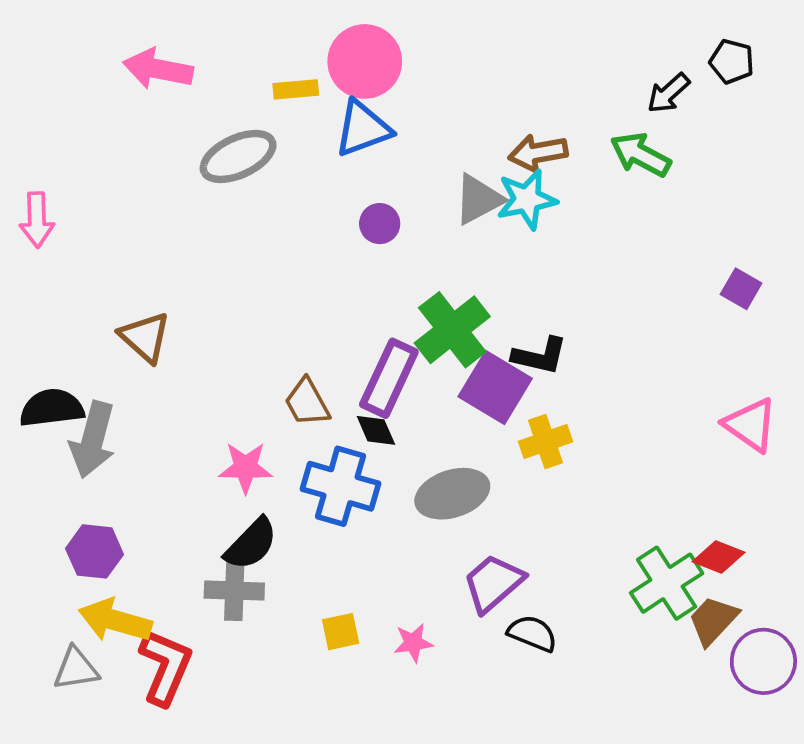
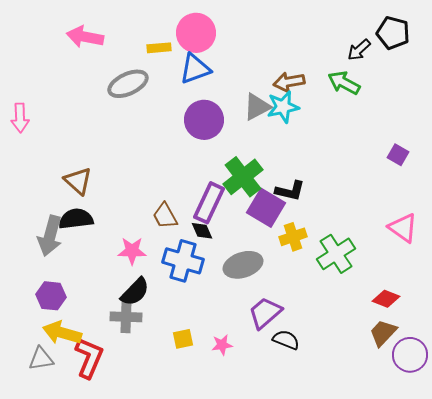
black pentagon: (732, 61) -> (393, 33), size x1.4
purple circle: (380, 224) -> (204, 120), size x1.8
black semicircle: (52, 408) -> (76, 219), moved
green cross: (667, 583) -> (336, 254), moved

